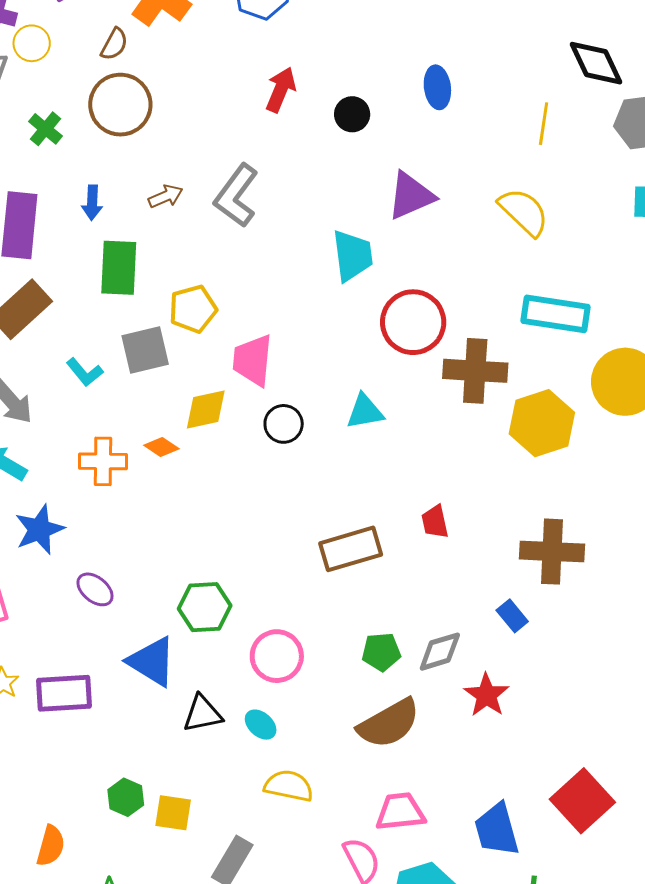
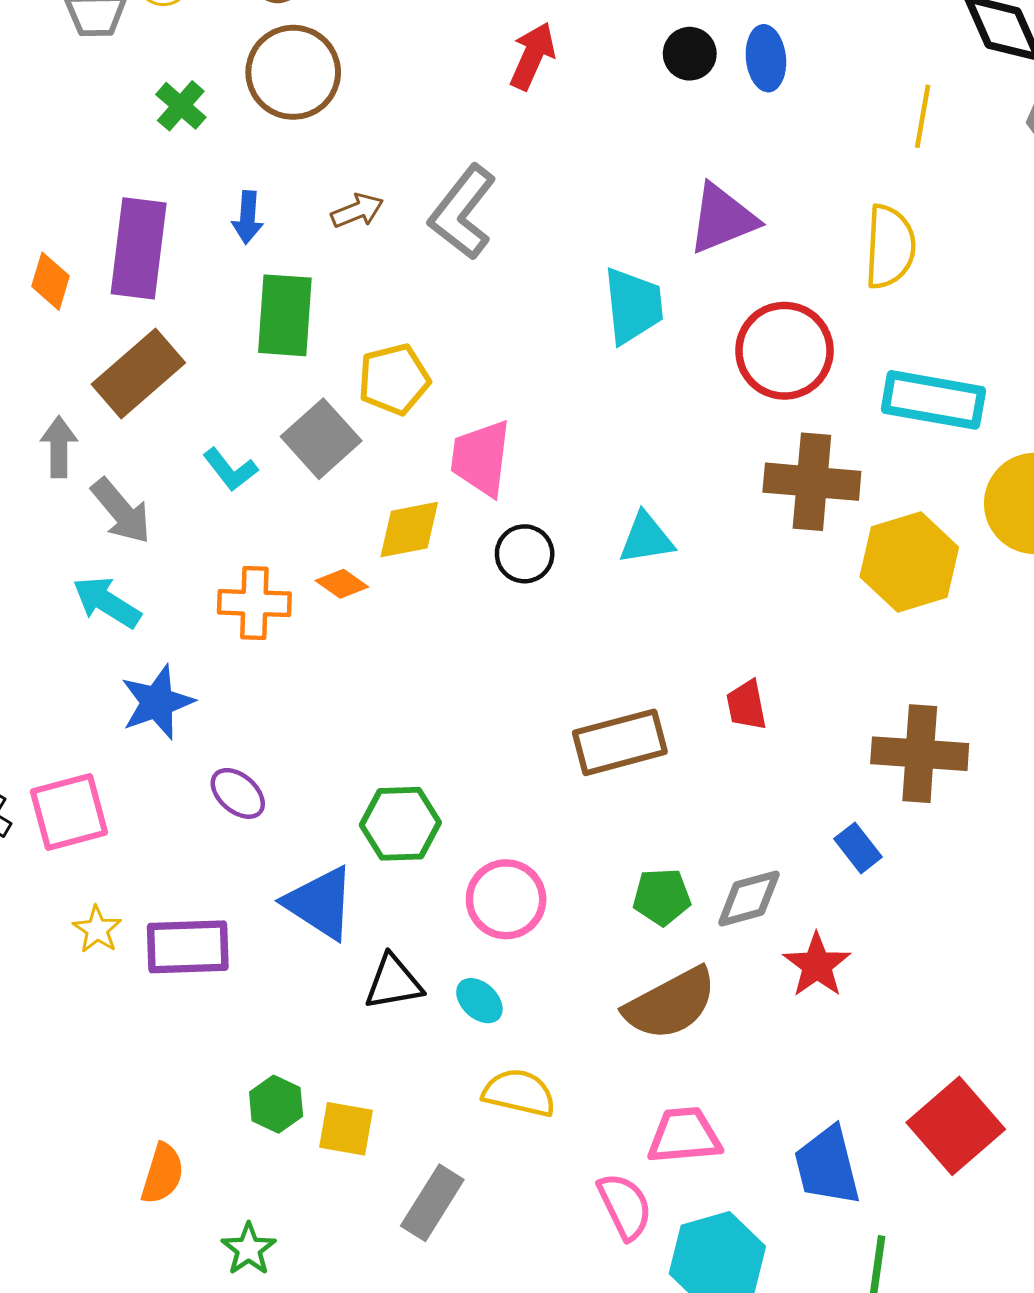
black circle: (352, 114) -> (690, 54), moved
yellow semicircle: (524, 212) -> (890, 247), turned 48
red circle: (413, 322) -> (784, 351), moved
gray square: (145, 350) -> (321, 439), turned -30

